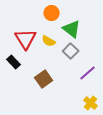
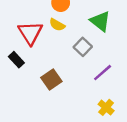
green triangle: (72, 29) -> (100, 21), moved
yellow semicircle: (49, 41) -> (57, 25), moved

